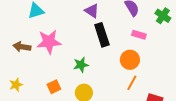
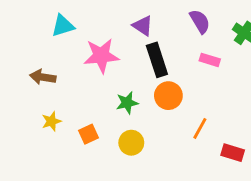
pink star: (49, 42) -> (101, 56), moved
orange circle: (130, 60) -> (168, 96), moved
yellow star: (16, 85) -> (51, 121), moved

